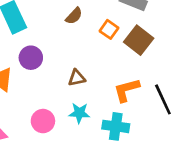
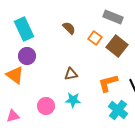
brown semicircle: (74, 16) -> (69, 28), turned -88
purple circle: (31, 58) -> (27, 56), moved
cyan cross: (116, 126) -> (118, 110), moved, turned 30

